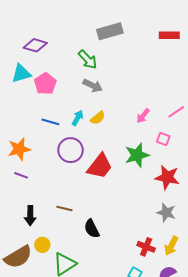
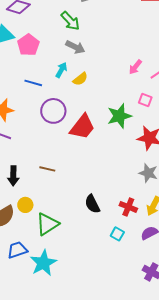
pink arrow: (143, 116) -> (135, 67), moved
cyan arrow: (78, 118) -> (61, 70), moved
black semicircle: (92, 229) -> (92, 204), moved

